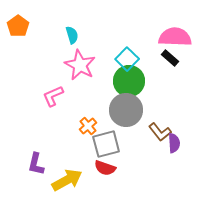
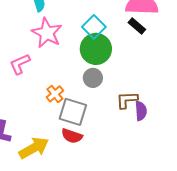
gray circle: (126, 110) -> (93, 78), size x0.6
brown L-shape: (160, 132) -> (127, 100), turned 125
gray square: (106, 144) -> (73, 112), turned 32

